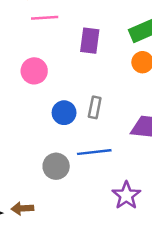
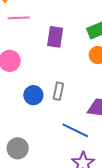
blue line: (94, 152) -> (75, 130), moved, turned 32
gray circle: (56, 166) -> (18, 148), moved

